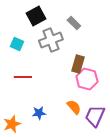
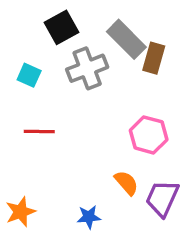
gray rectangle: (74, 23) -> (126, 39), size x1.6
brown rectangle: (78, 64) -> (154, 58), moved
blue star: (39, 113) -> (89, 217), moved

